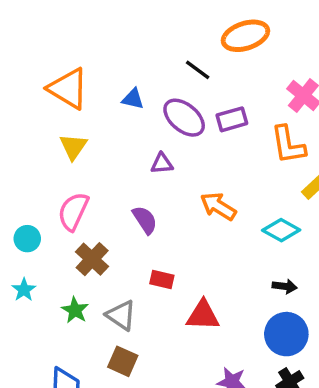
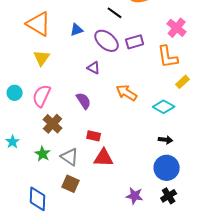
blue triangle: (133, 99) -> (77, 30), turned -32
purple triangle: (162, 164) -> (94, 68), turned 32
cyan circle: (27, 239) -> (15, 93), moved
red triangle: (203, 315) -> (104, 158), moved

